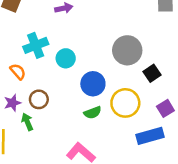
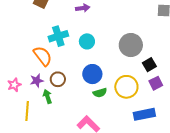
cyan circle: (66, 58) -> (87, 41), moved
orange semicircle: (18, 72) -> (43, 56), size x1.5
blue circle: (93, 84) -> (92, 74), moved
purple square: (165, 108) -> (156, 83), moved

